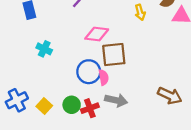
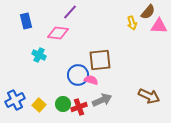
yellow arrow: (140, 12) -> (132, 23), moved
pink diamond: (97, 34) -> (58, 33), moved
pink semicircle: (104, 77) -> (91, 80), turned -64
gray arrow: (116, 100) -> (102, 100), turned -36

